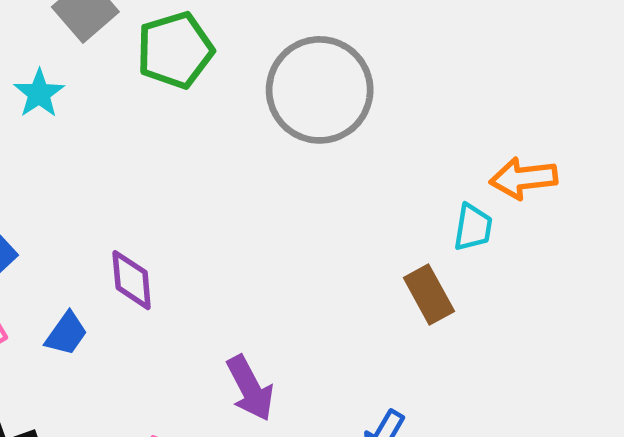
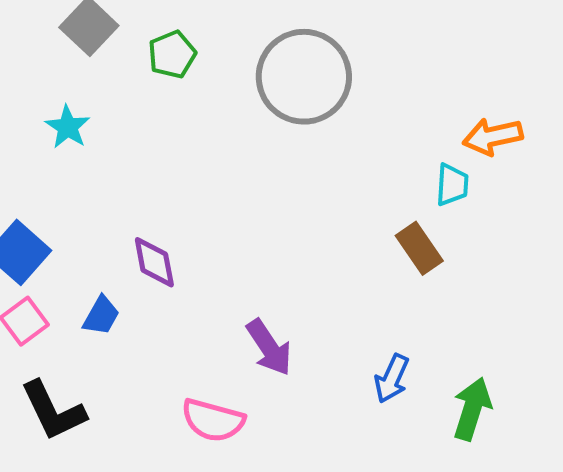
green pentagon: (175, 50) -> (172, 54), size x0.7
cyan star: (39, 93) -> (68, 127), moved

